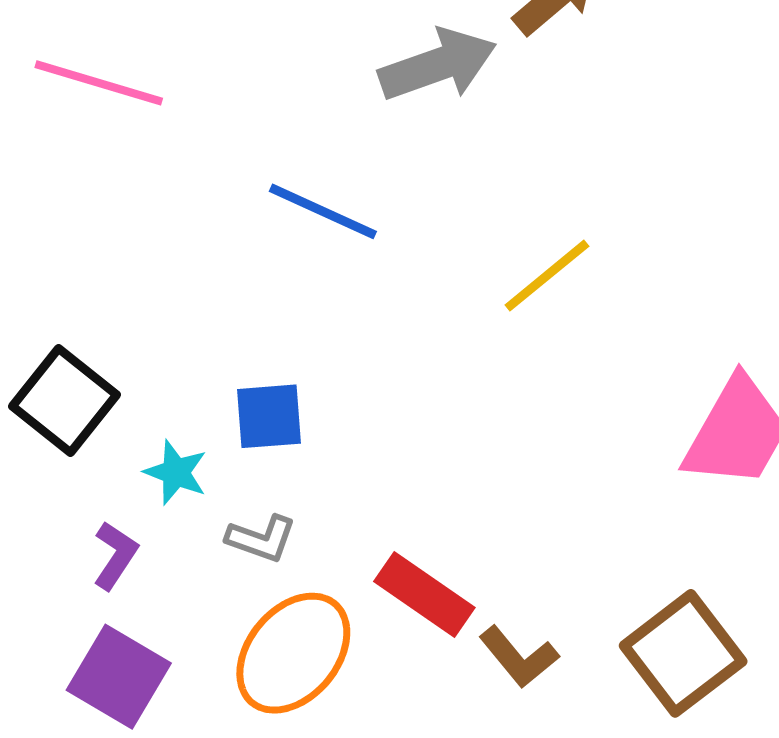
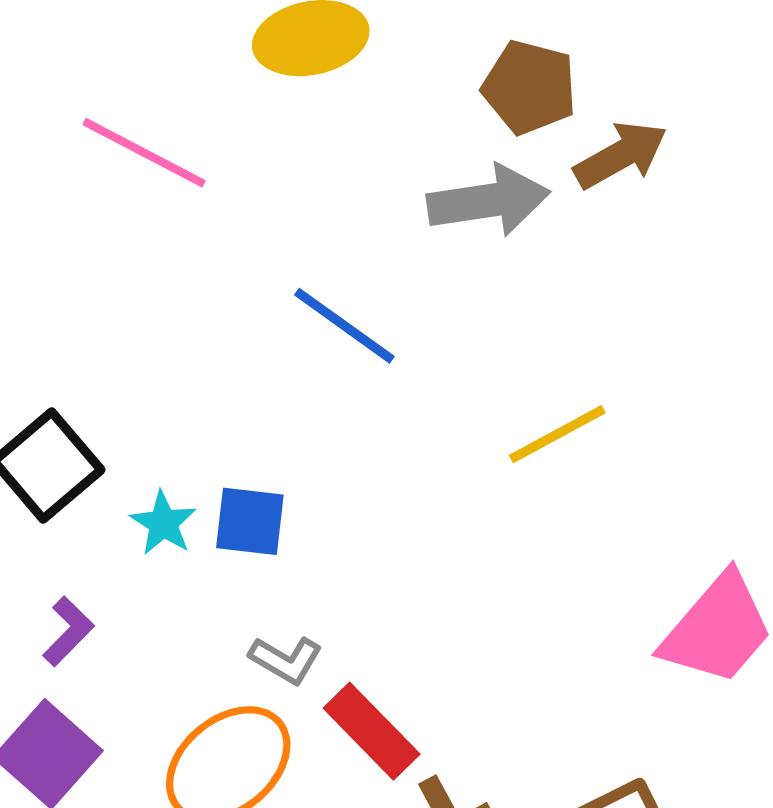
cyan star: (176, 472) -> (163, 523), moved
gray L-shape: (261, 539) -> (286, 660), moved

